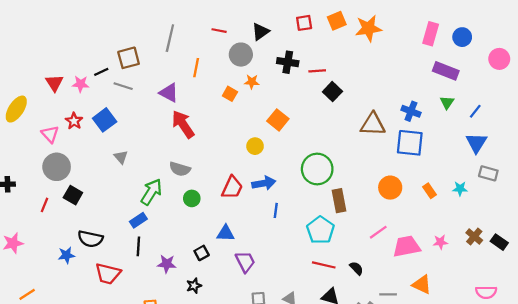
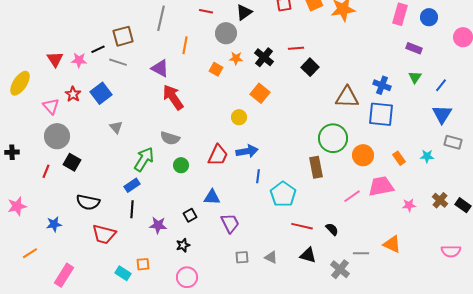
black cross: (288, 62) -> (264, 57), moved, turned 30
purple rectangle: (446, 71) -> (414, 48), size x0.7
green circle: (317, 169) -> (333, 138), moved
cyan pentagon: (320, 230) -> (283, 194), moved
pink trapezoid: (407, 246) -> (381, 186), moved
blue star: (66, 255) -> (54, 224), moved

